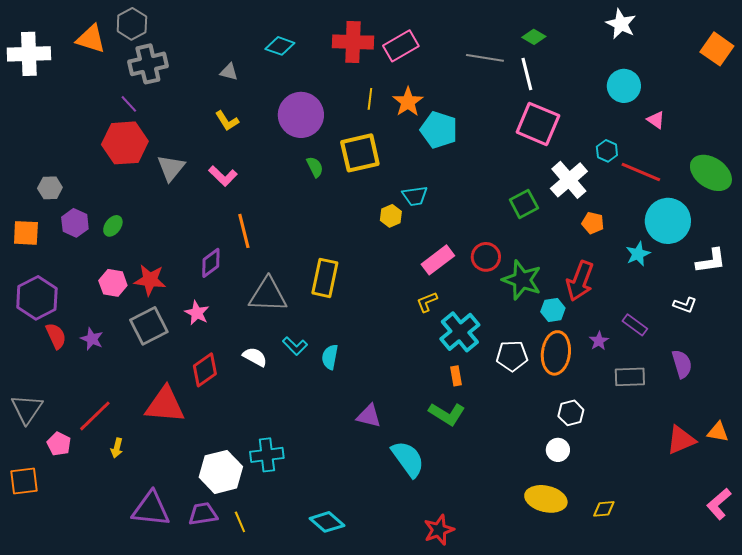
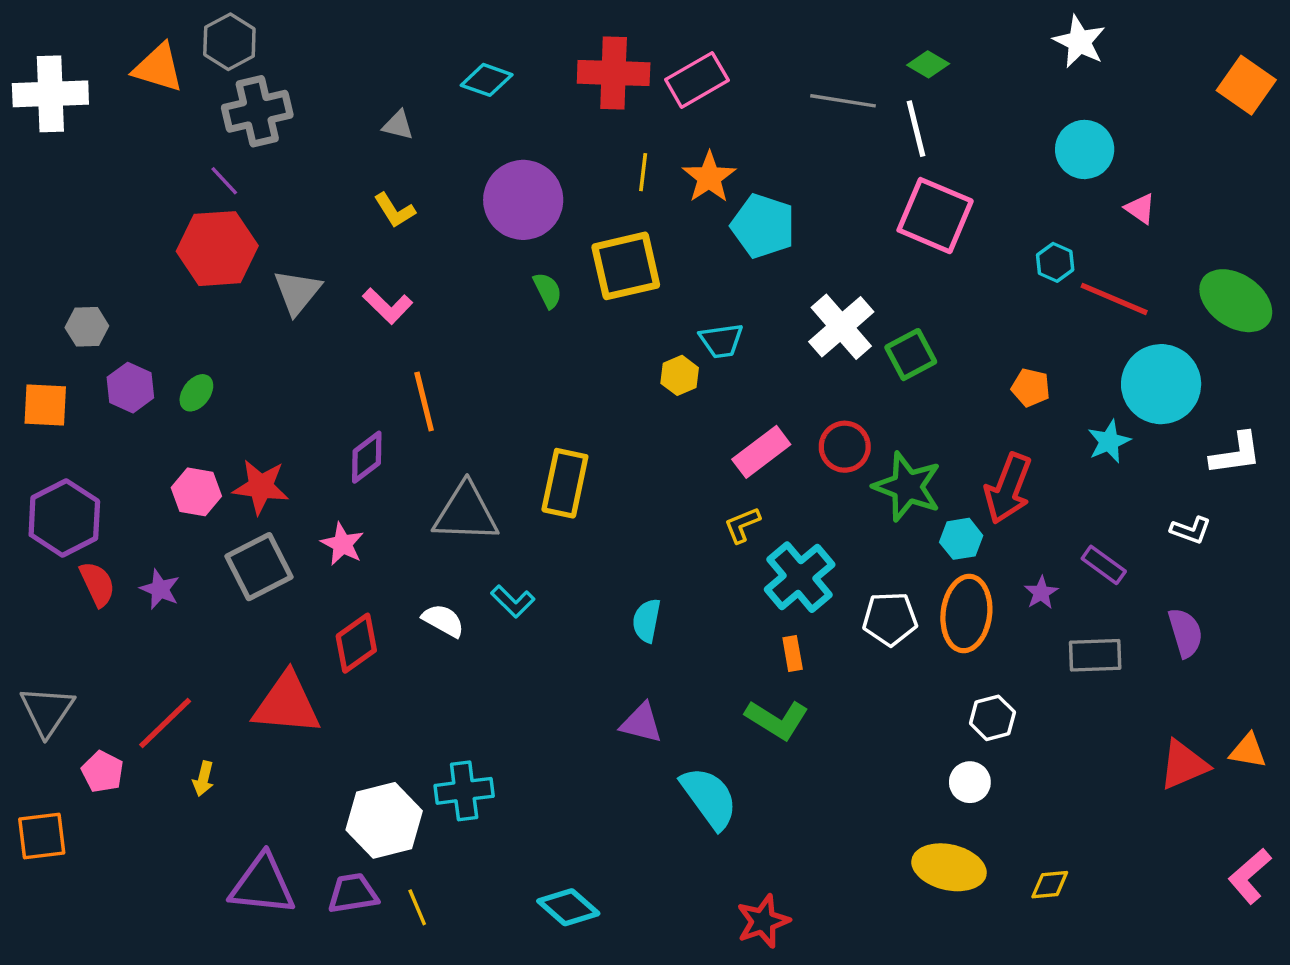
white cross: (569, 180) -> (841, 327), moved
cyan semicircle: (330, 357) -> (647, 621), moved

